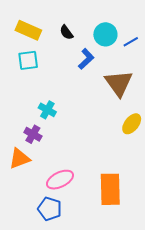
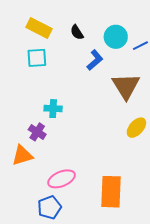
cyan cross: (47, 110) -> (53, 109), turned -30
blue pentagon: (50, 209) -> (49, 207), turned 30

